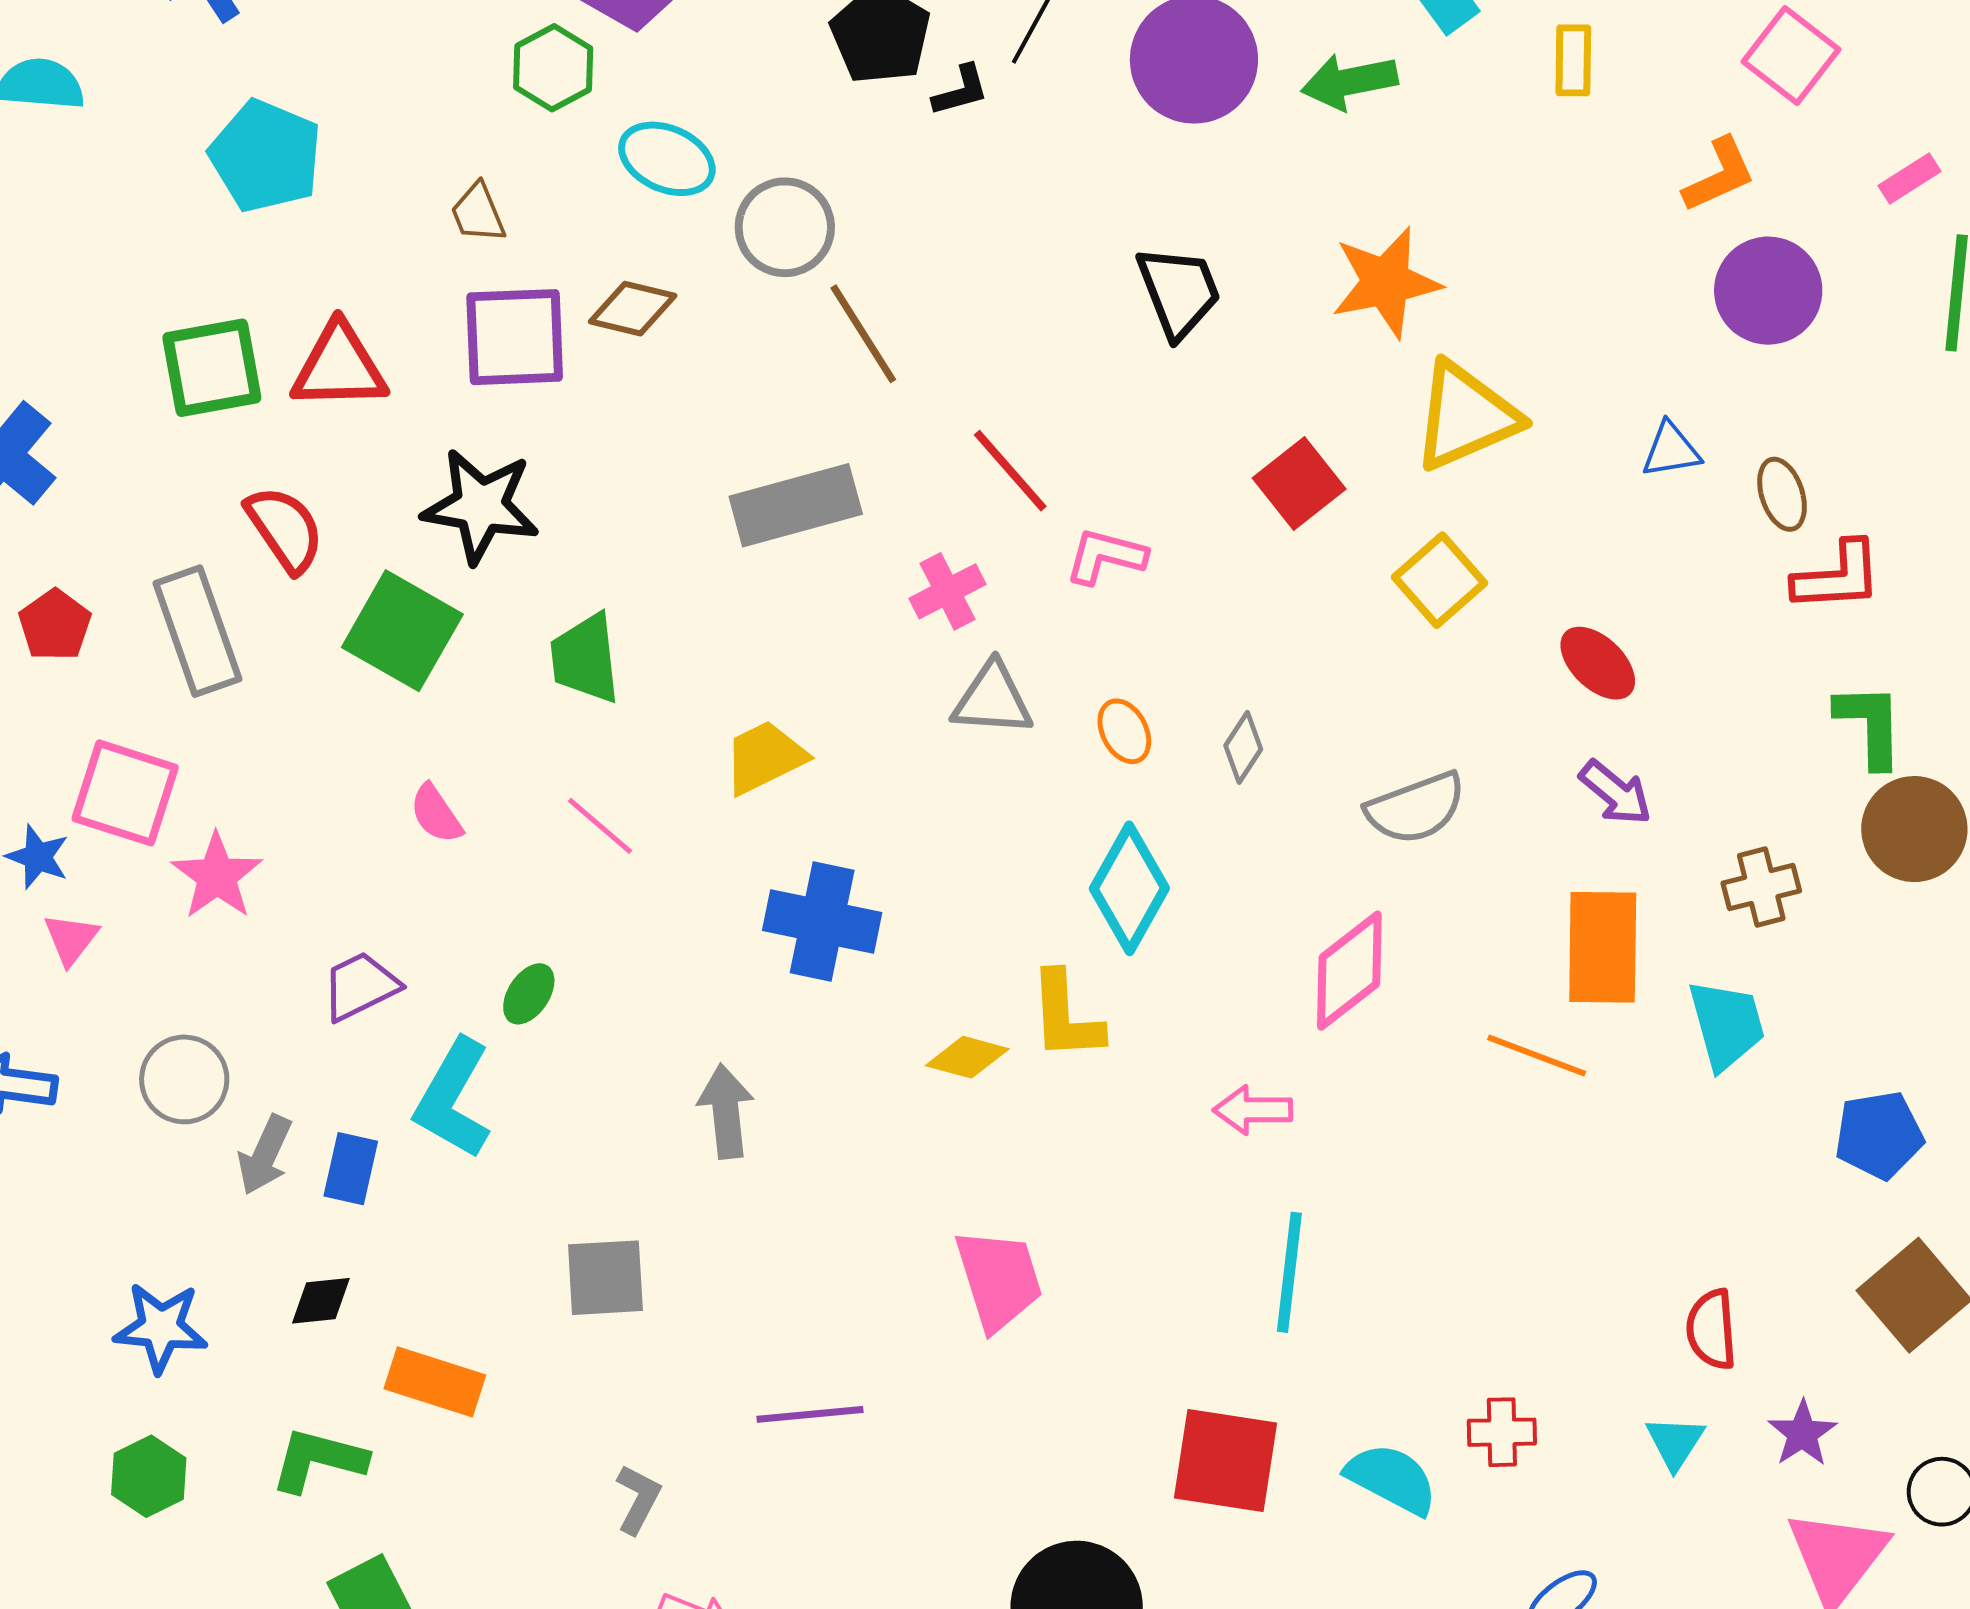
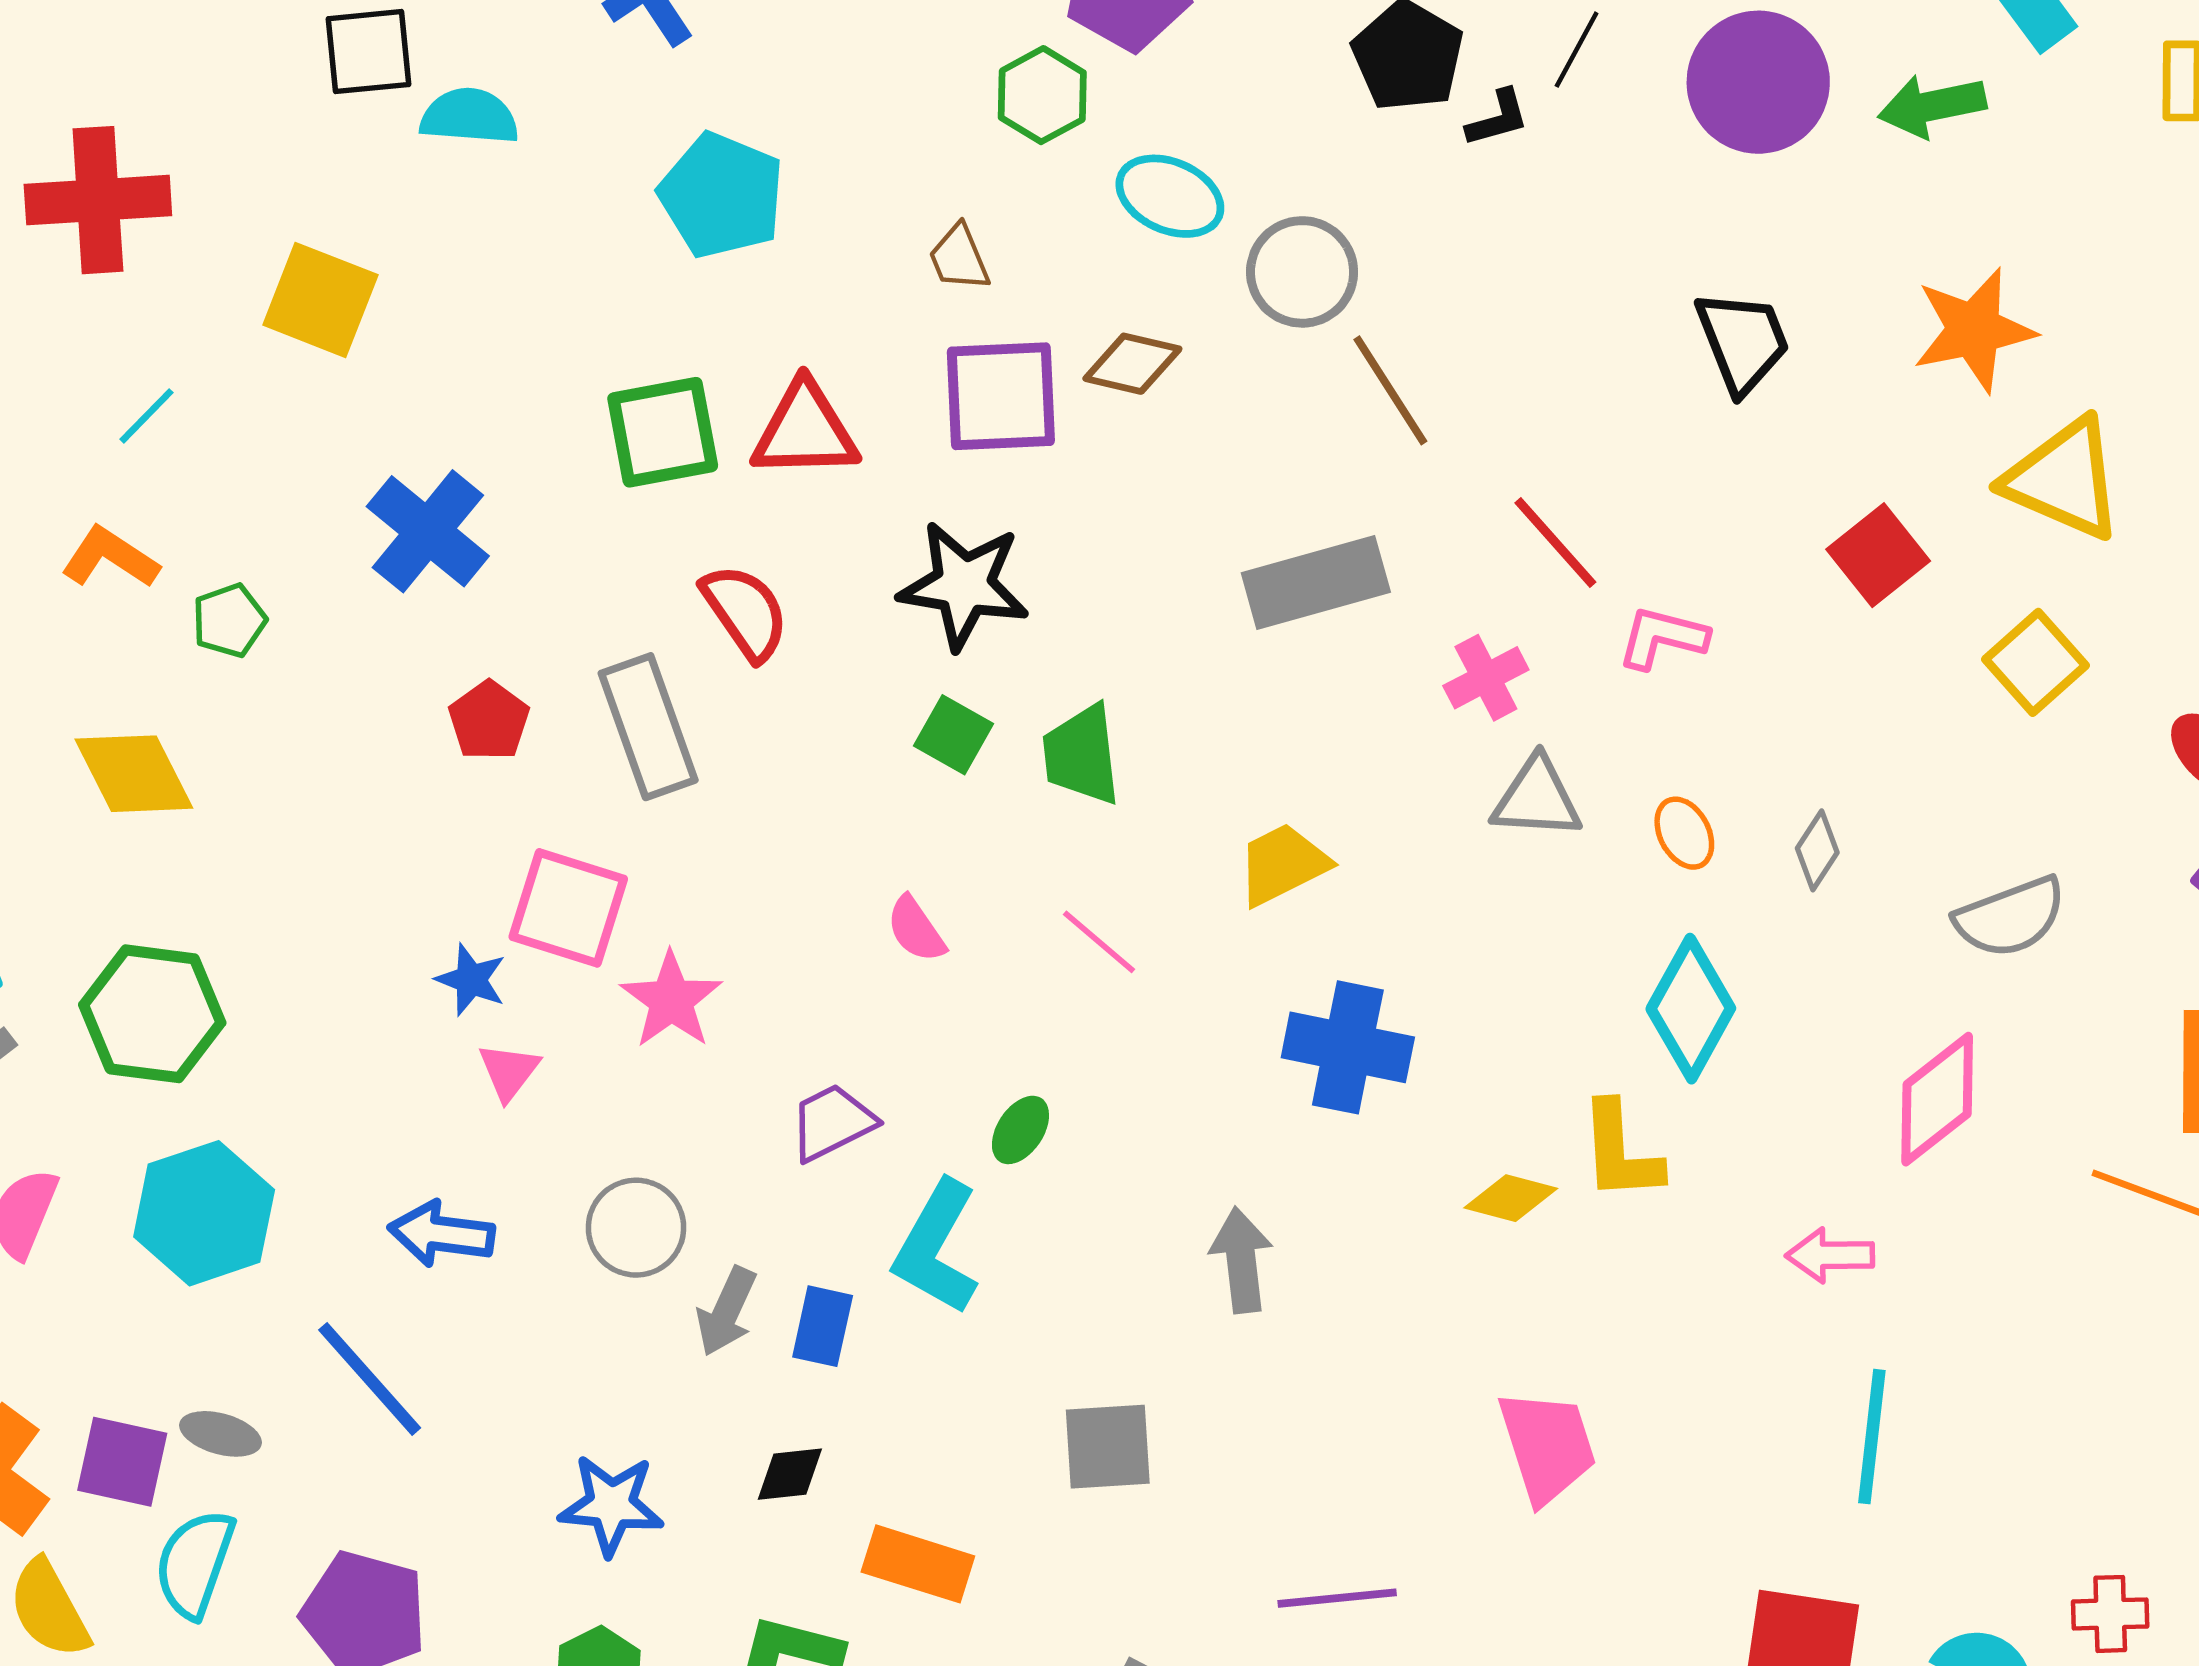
yellow triangle: (1466, 416) -> (2064, 479), turned 47
green square: (402, 631) -> (954, 735), moved, size x0.6

